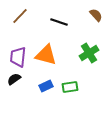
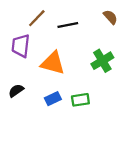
brown line: (20, 16) -> (37, 18), moved
black line: (59, 22) -> (68, 25), turned -30
purple trapezoid: (18, 57) -> (21, 46), moved

